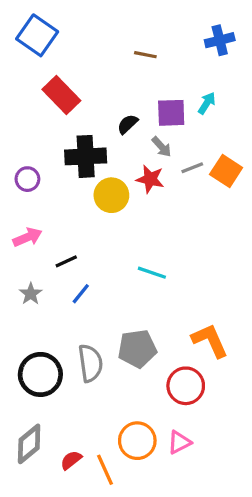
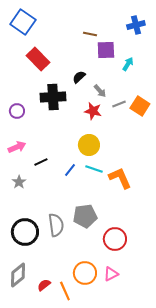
purple square: (171, 113) -> (106, 50), moved
yellow circle: (111, 195) -> (89, 145), moved
blue line: (81, 294) -> (70, 170), moved
orange L-shape: (210, 341) -> (120, 178), moved

